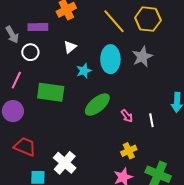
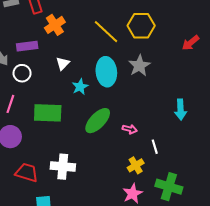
pink arrow: (127, 116) -> (130, 129), turned -32
white line: (151, 120) -> (155, 147), moved
white cross: (65, 163) -> (63, 167), moved, turned -30

